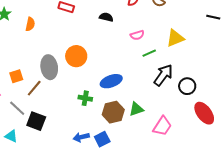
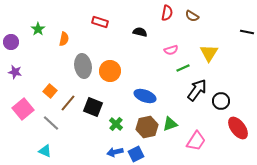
yellow triangle: (175, 38) -> (209, 53), turned -36
gray ellipse: (49, 67) -> (83, 66), moved
orange square: (16, 76) -> (50, 91), turned -32
blue ellipse: (111, 81) -> (145, 96), turned 40
green cross: (85, 98) -> (116, 124), moved, turned 32
black square: (36, 121) -> (93, 107), moved

